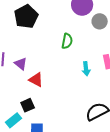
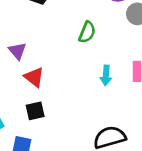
black square: (28, 105) -> (35, 111), moved

